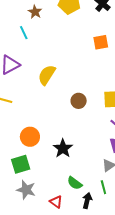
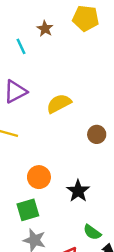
cyan line: (24, 33) -> (21, 46), moved
yellow semicircle: (47, 75) -> (59, 104), turned 30

